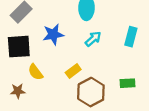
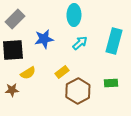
cyan rectangle: (131, 37) -> (114, 41), size x1.4
yellow semicircle: (35, 72) -> (28, 73), turned -84

